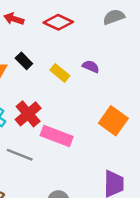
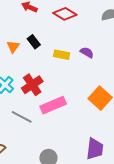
yellow rectangle: (60, 73) -> (62, 55), turned -35
pink rectangle: (57, 136) -> (53, 105), turned -50

